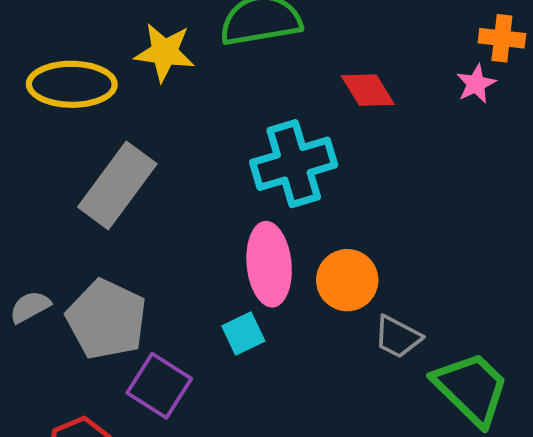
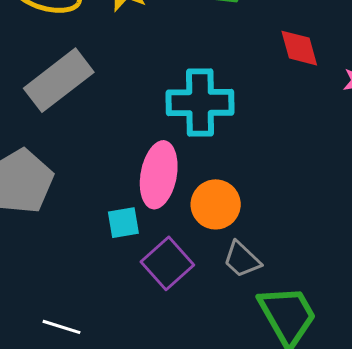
red diamond: (368, 90) -> (299, 48), moved
purple square: (159, 386) -> (167, 263), moved

